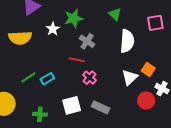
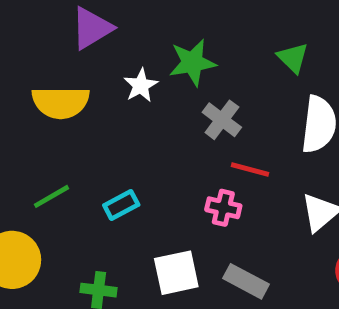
red line: (77, 60) -> (250, 170), moved
green line: (28, 77) -> (52, 196), moved
pink cross: (90, 78) -> (223, 208), turned -32

